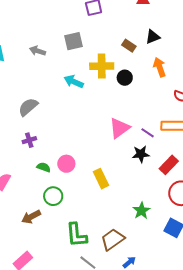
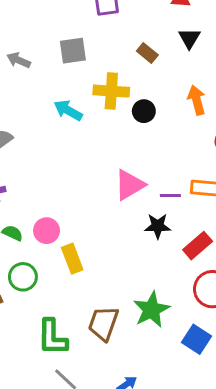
black triangle: (153, 37) -> (189, 38), moved, turned -42
brown rectangle: (129, 46) -> (147, 53), moved
purple line: (148, 133) -> (170, 195), turned -40
yellow rectangle: (101, 179) -> (72, 259), moved
green star: (142, 211) -> (151, 310), size x1.4
brown trapezoid: (113, 239) -> (103, 323), moved, turned -40

